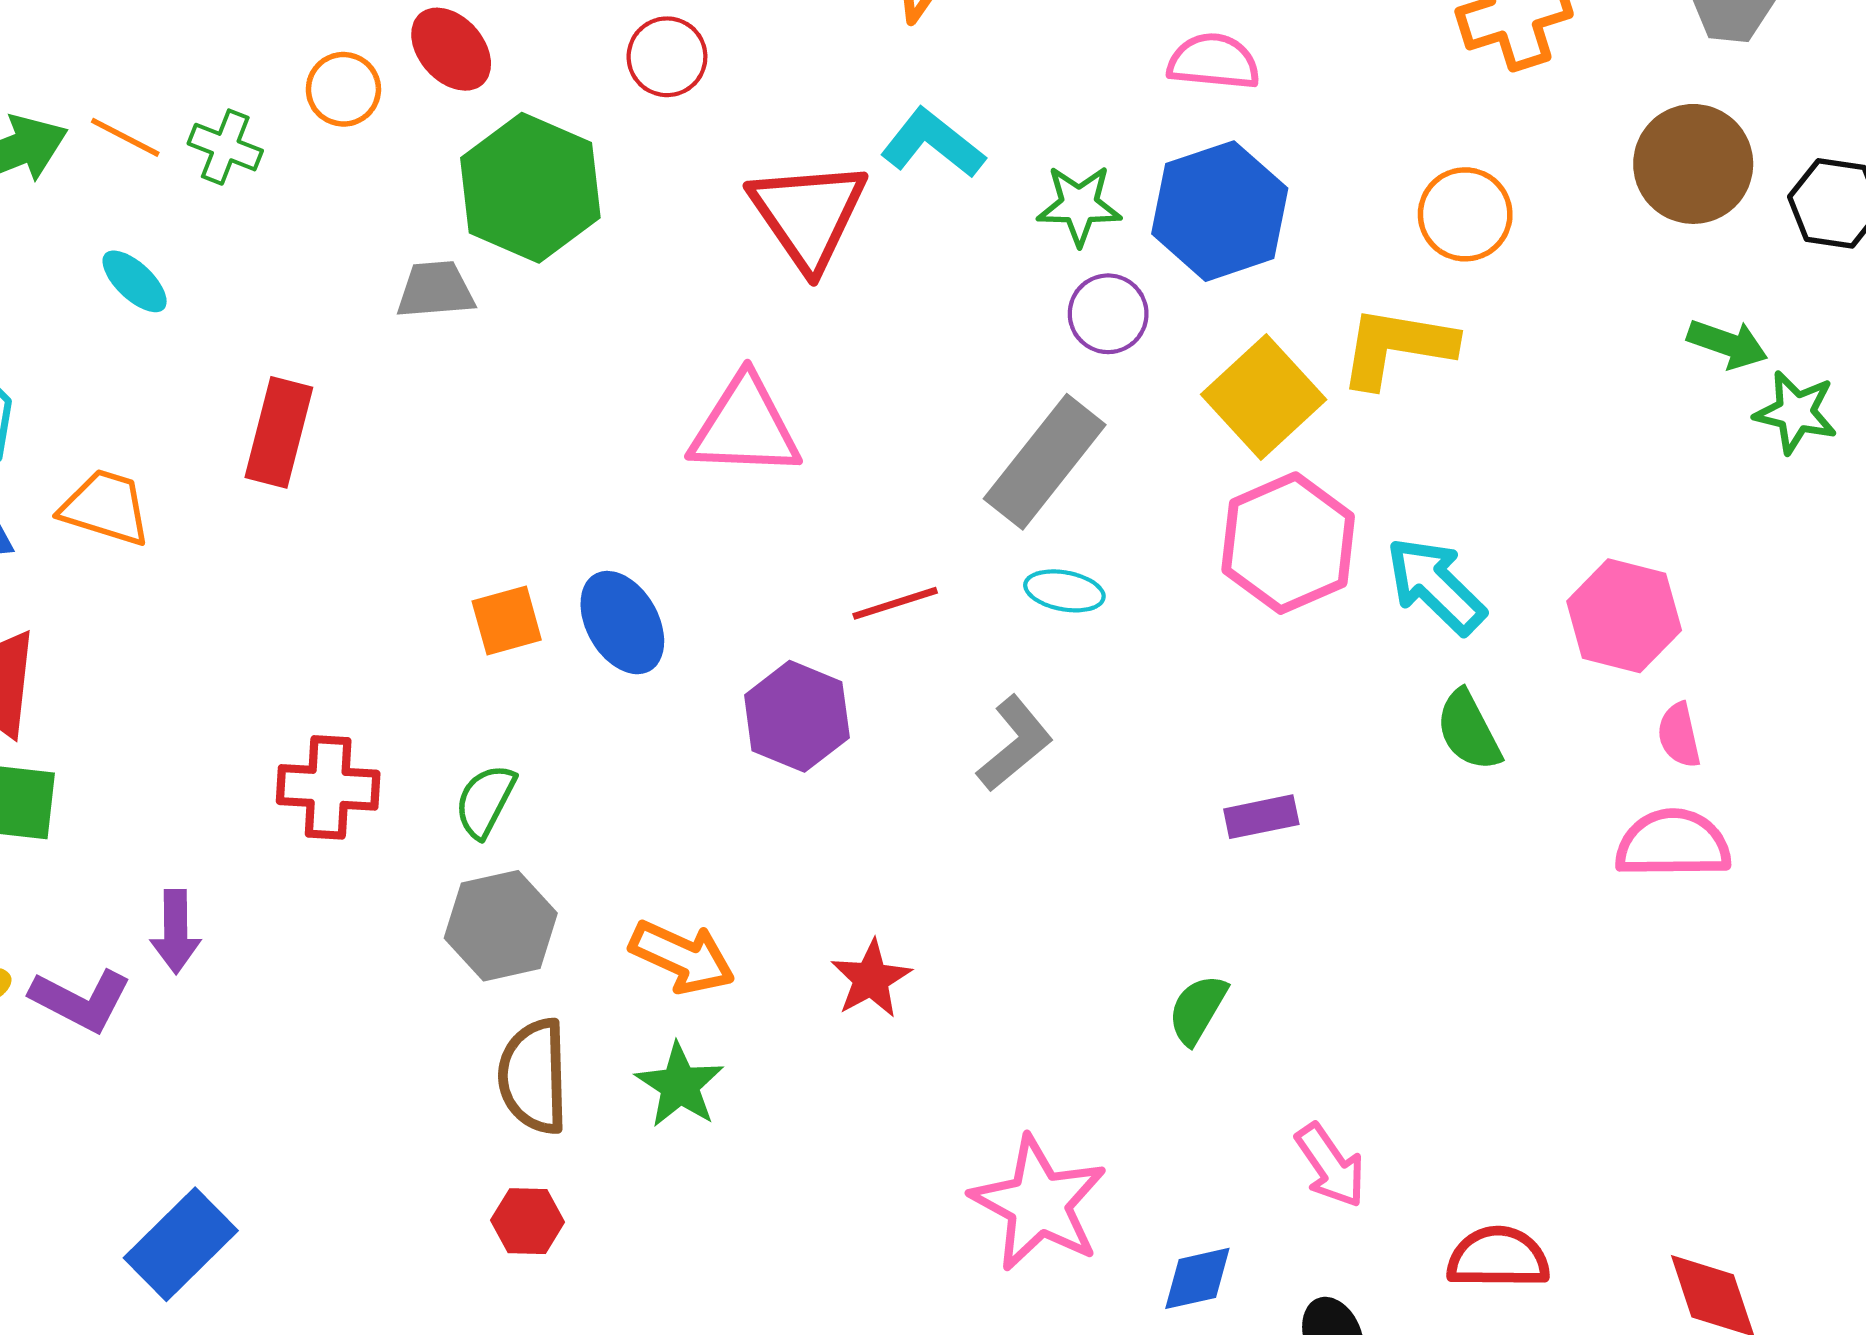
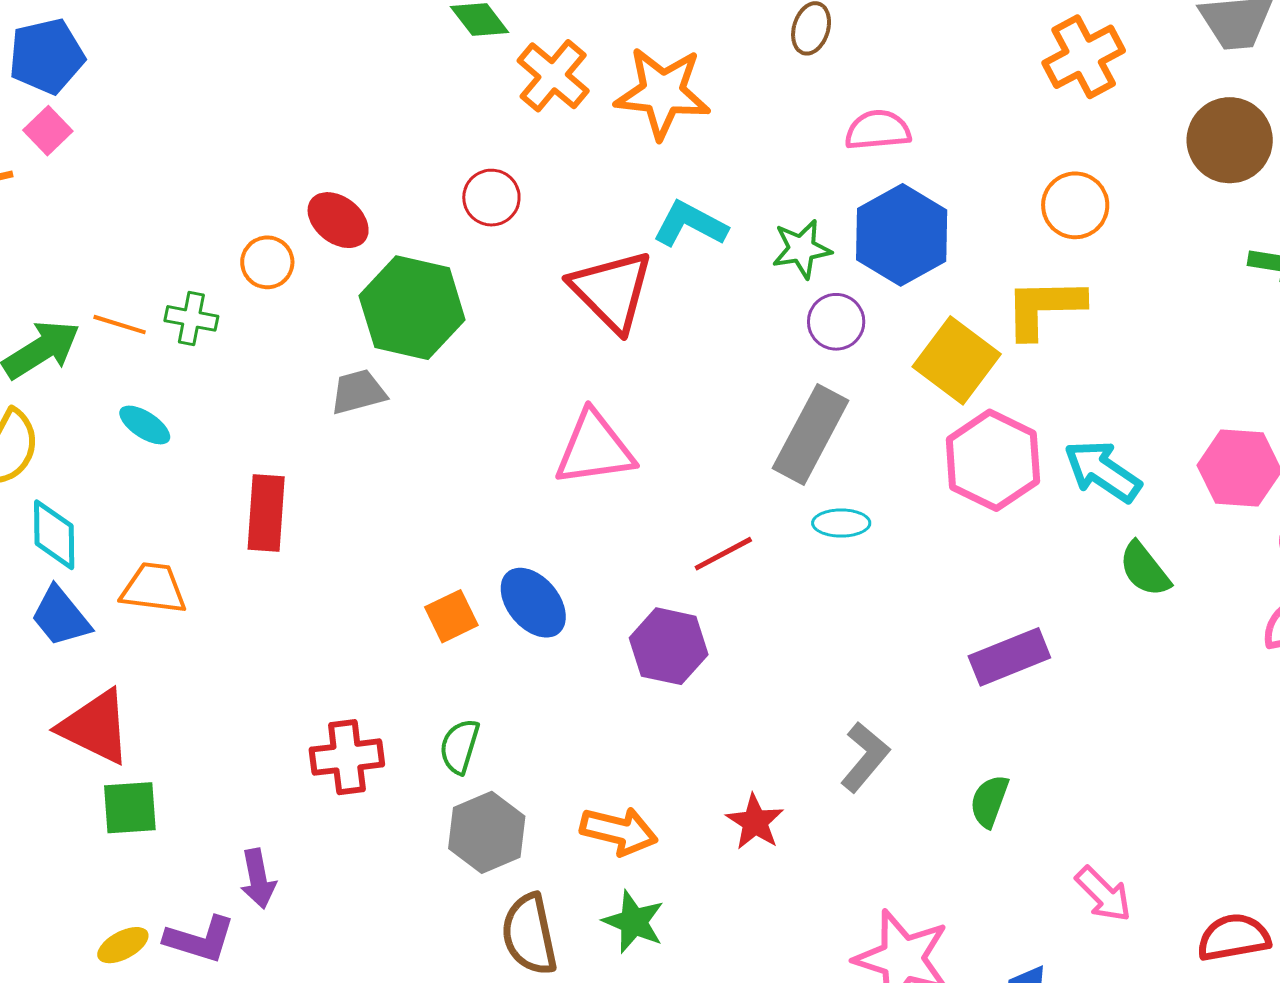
gray L-shape: (1015, 744) -> (865, 757), moved
purple rectangle: (1261, 817) -> (1009, 657), size x1.5

